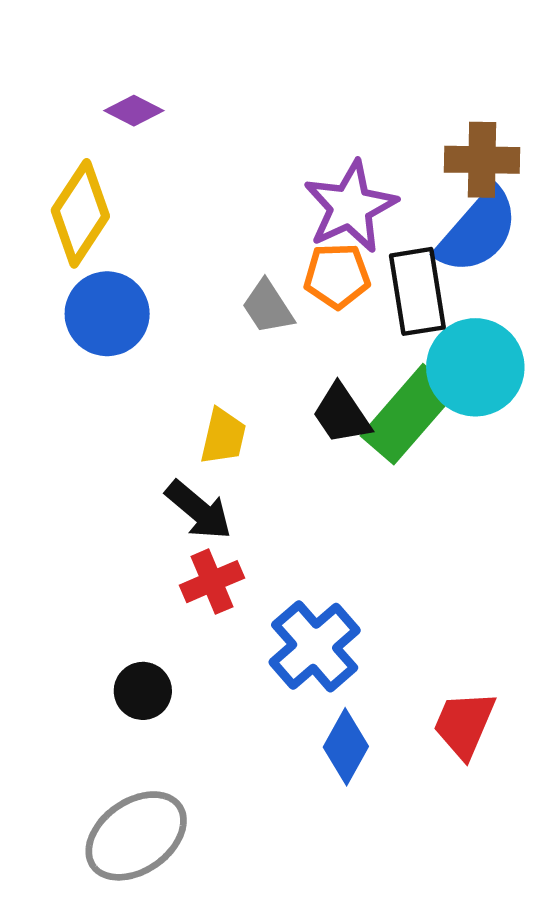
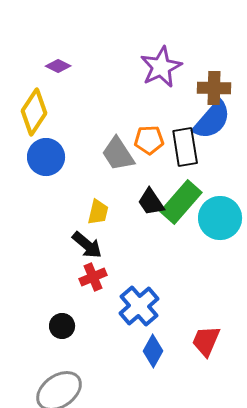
purple star: (350, 207) -> (161, 67), moved
gray trapezoid: (268, 307) -> (118, 154), size x1.4
cyan circle: (475, 367) -> (220, 218), moved

